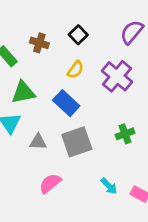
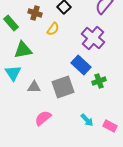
yellow semicircle: (76, 70) -> (53, 29), moved
blue rectangle: (66, 103) -> (81, 65), moved

